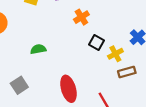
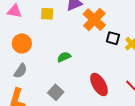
orange cross: (81, 17) -> (94, 20), size x1.6

